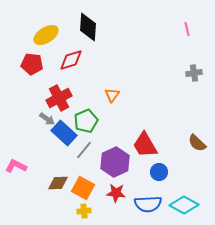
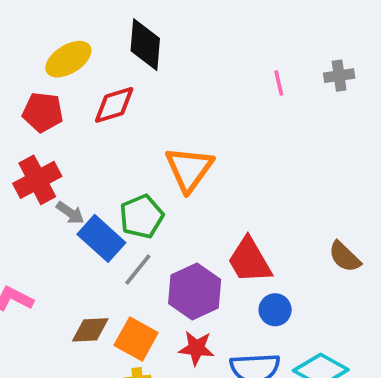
pink line: (187, 29) -> (279, 83), moved
gray cross: (194, 73) -> (339, 76), moved
orange triangle: (112, 95) -> (189, 169), size x1.8
red cross: (59, 98) -> (37, 180), moved

